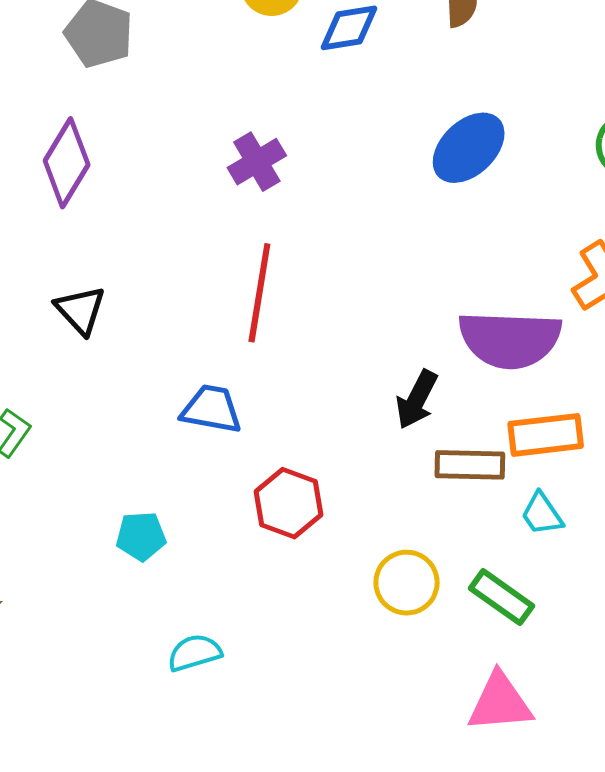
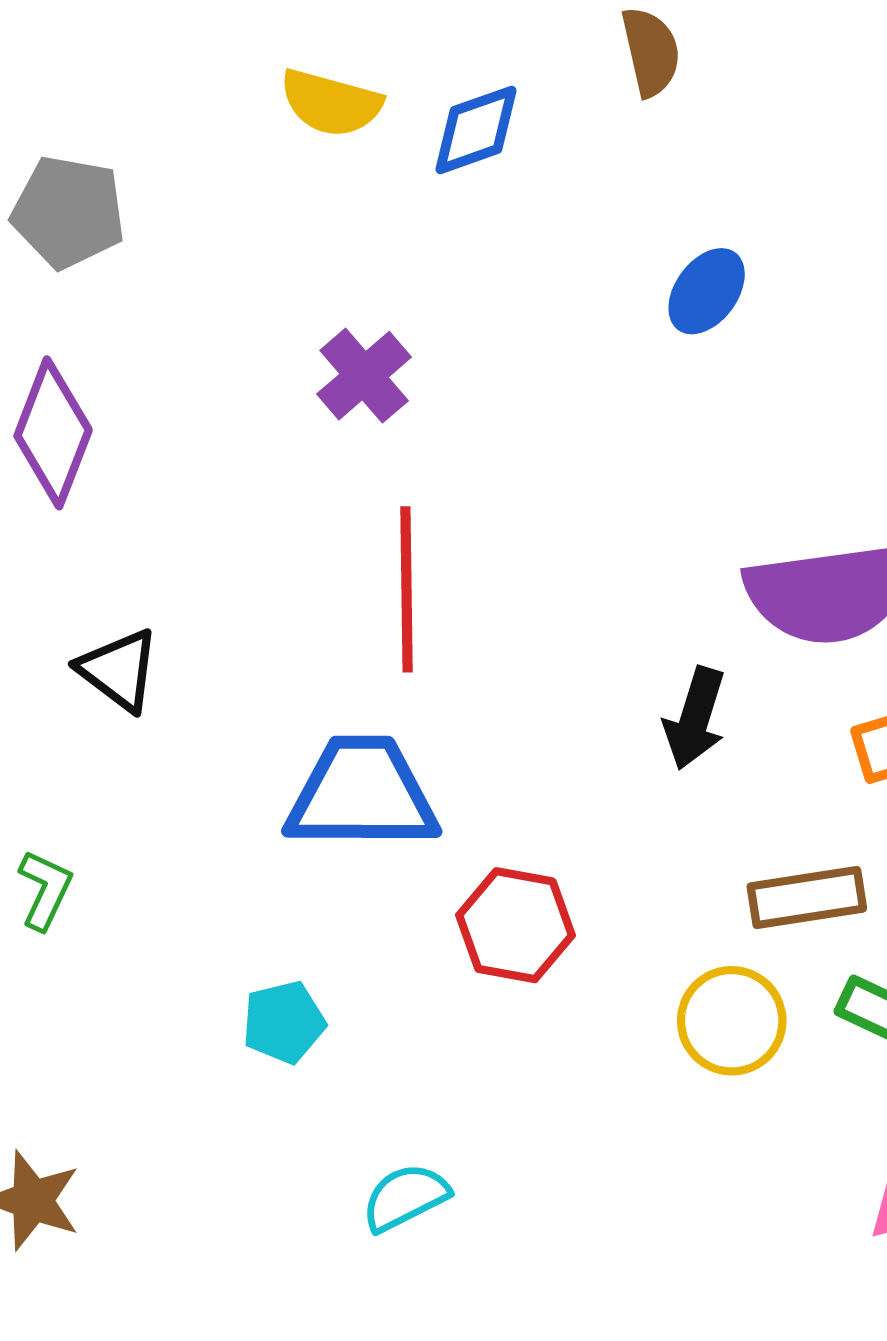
blue ellipse: (469, 148) -> (707, 291), size x0.7
blue trapezoid: (211, 409) -> (362, 794), size x1.5
brown rectangle: (470, 465) -> (807, 898), moved

